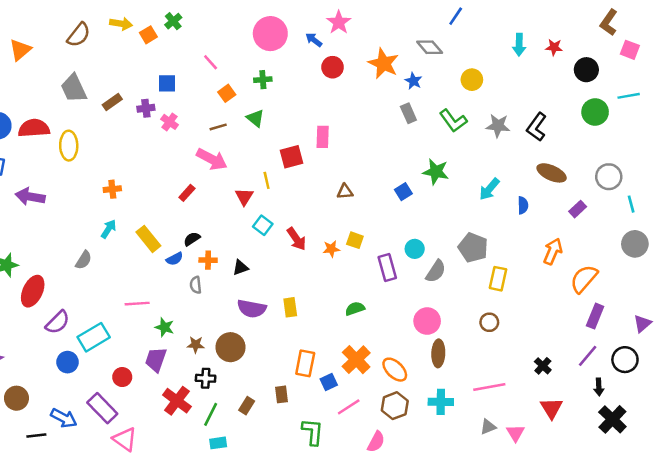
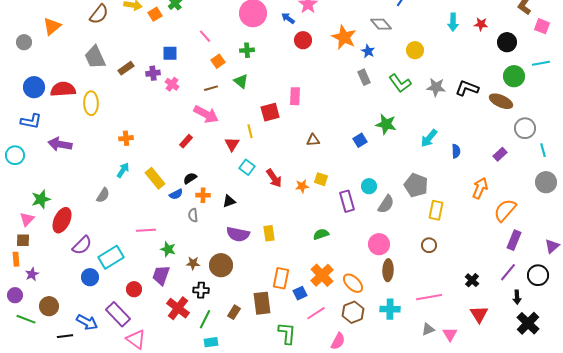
black L-shape: (537, 127) -> (467, 88), turned 75
brown ellipse: (552, 173) -> (501, 101), moved
brown rectangle: (282, 394) -> (262, 303), size x1.6

